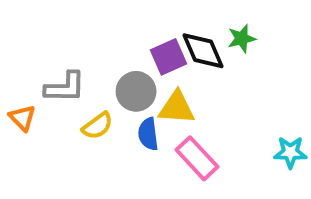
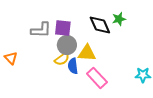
purple square: (169, 57) -> (63, 28), moved, turned 30
gray L-shape: (65, 87) -> (41, 30), moved
yellow semicircle: (97, 126) -> (62, 59), moved

